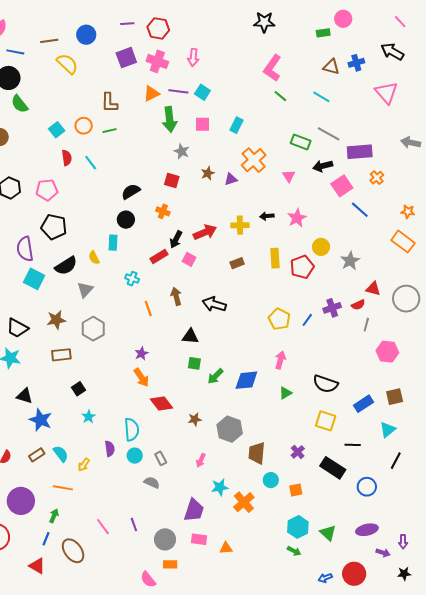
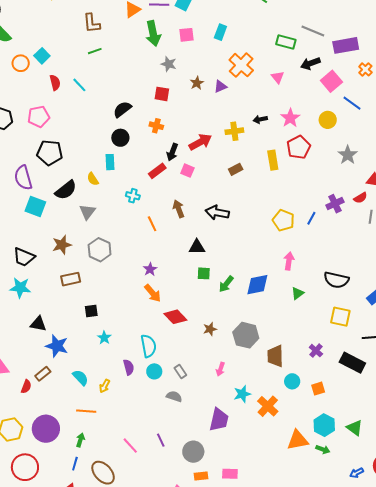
orange circle: (84, 126) -> (21, 63), moved
yellow circle: (321, 247) -> (328, 120), moved
red pentagon: (302, 267) -> (299, 147), moved
black square: (78, 389) -> (91, 311), turned 32
brown rectangle: (37, 455) -> (43, 374), moved
pink rectangle: (199, 539) -> (230, 474), moved
orange triangle: (226, 548) -> (298, 440), moved, size x1.6

